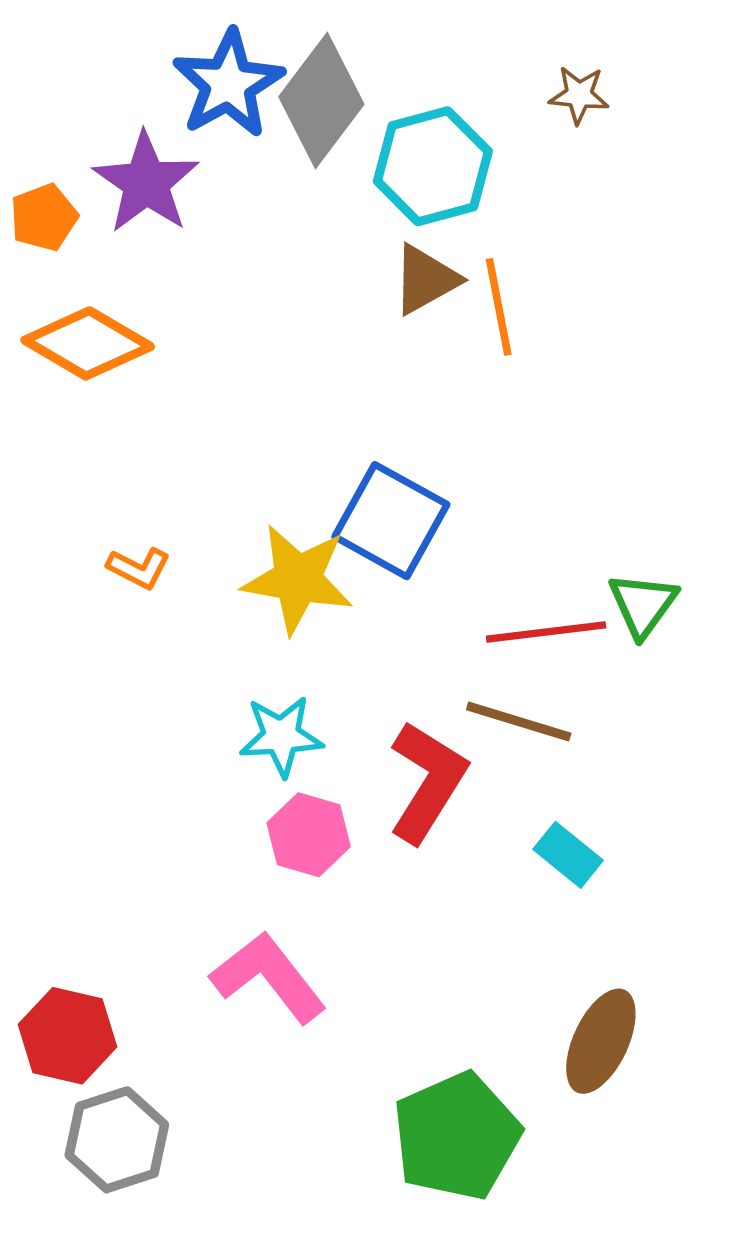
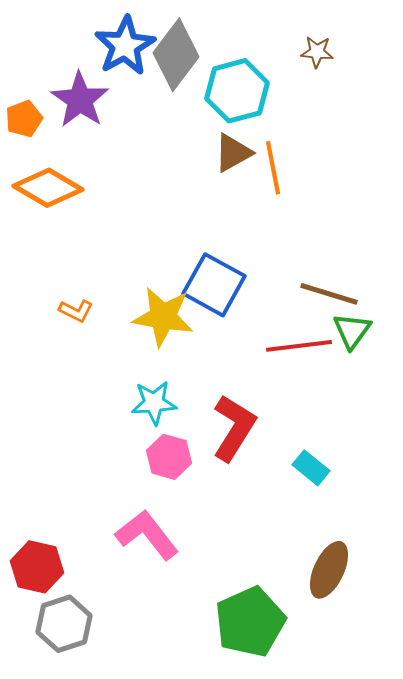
brown line: (519, 722) -> (329, 294), moved

